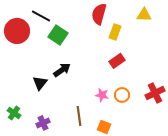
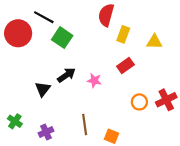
yellow triangle: (144, 15) -> (154, 42), moved
pink star: (102, 95) -> (94, 80), moved
orange circle: (122, 95) -> (139, 102), moved

